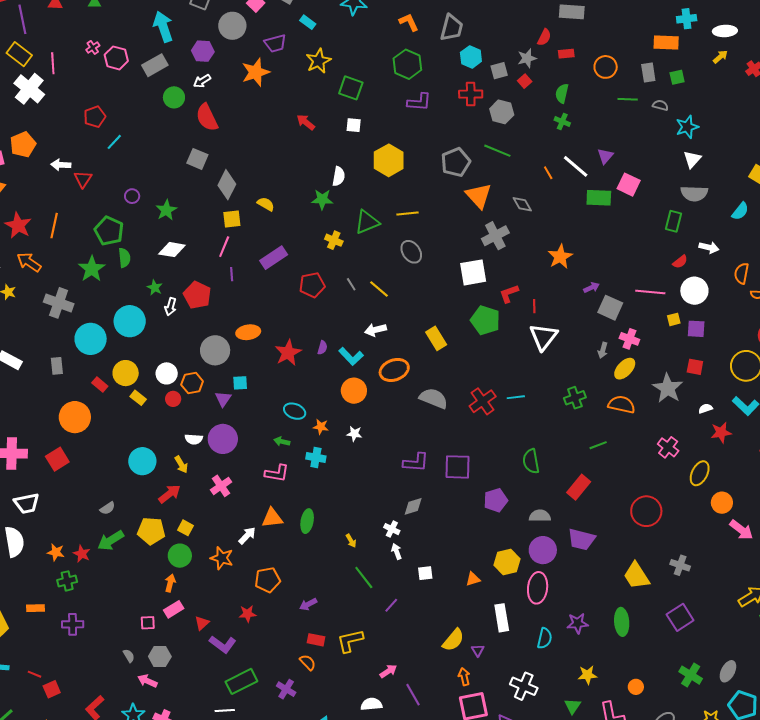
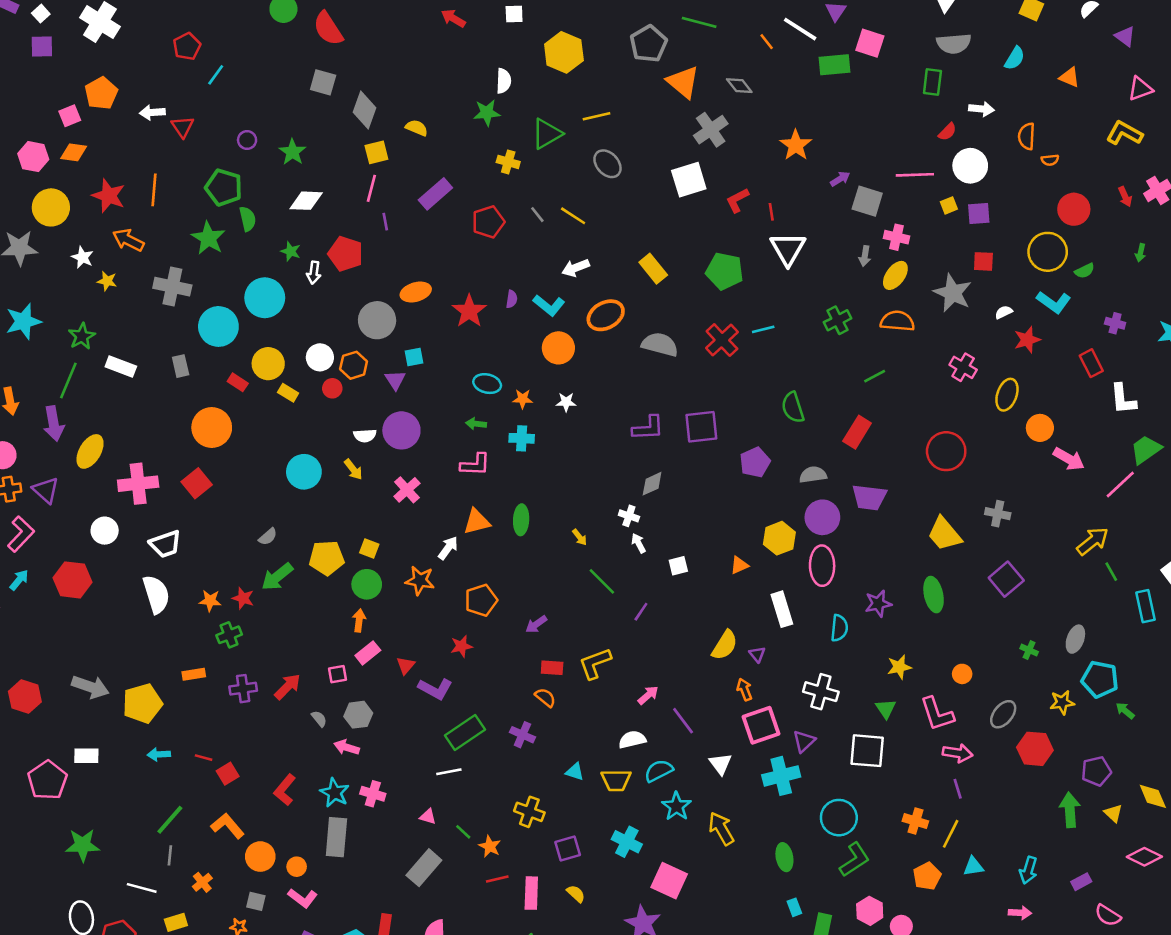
green pentagon: (485, 320) -> (725, 271), moved
red arrow: (169, 494) -> (288, 687), moved
green cross: (691, 675) -> (1029, 650), size x0.6

